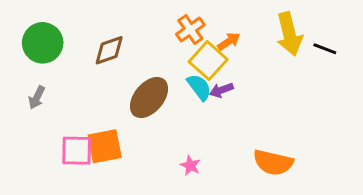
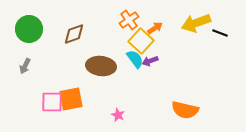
yellow arrow: (289, 34) -> (196, 23), turned 84
brown ellipse: (149, 98) -> (101, 66), turned 56
pink star: (190, 165) -> (118, 115), moved

